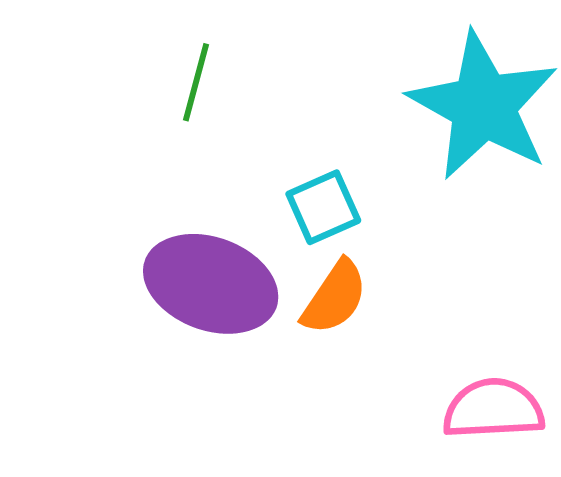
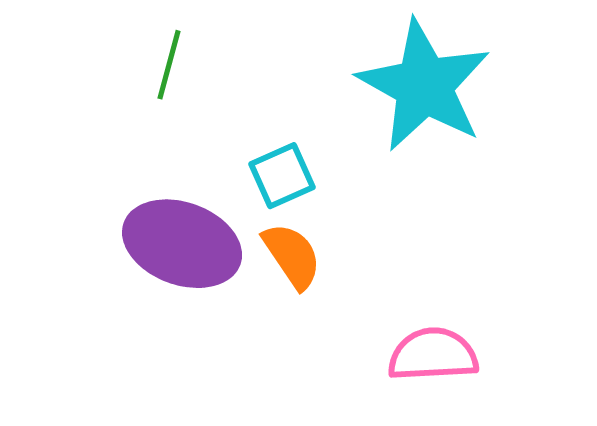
orange semicircle: (335, 297) -> (292, 256), turned -68

